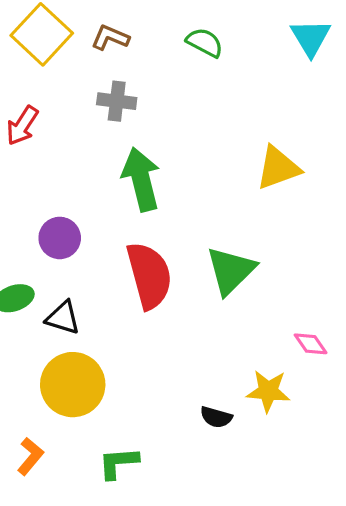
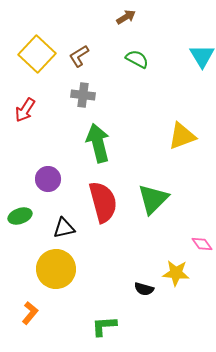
brown L-shape: (110, 38) -> (79, 56), turned -55
black triangle: (63, 318) -> (64, 228), moved, turned -30
green L-shape: (118, 463) -> (104, 326), moved

